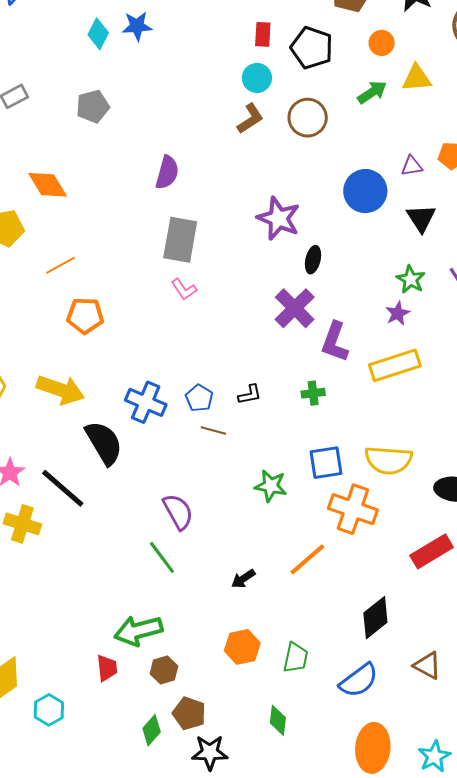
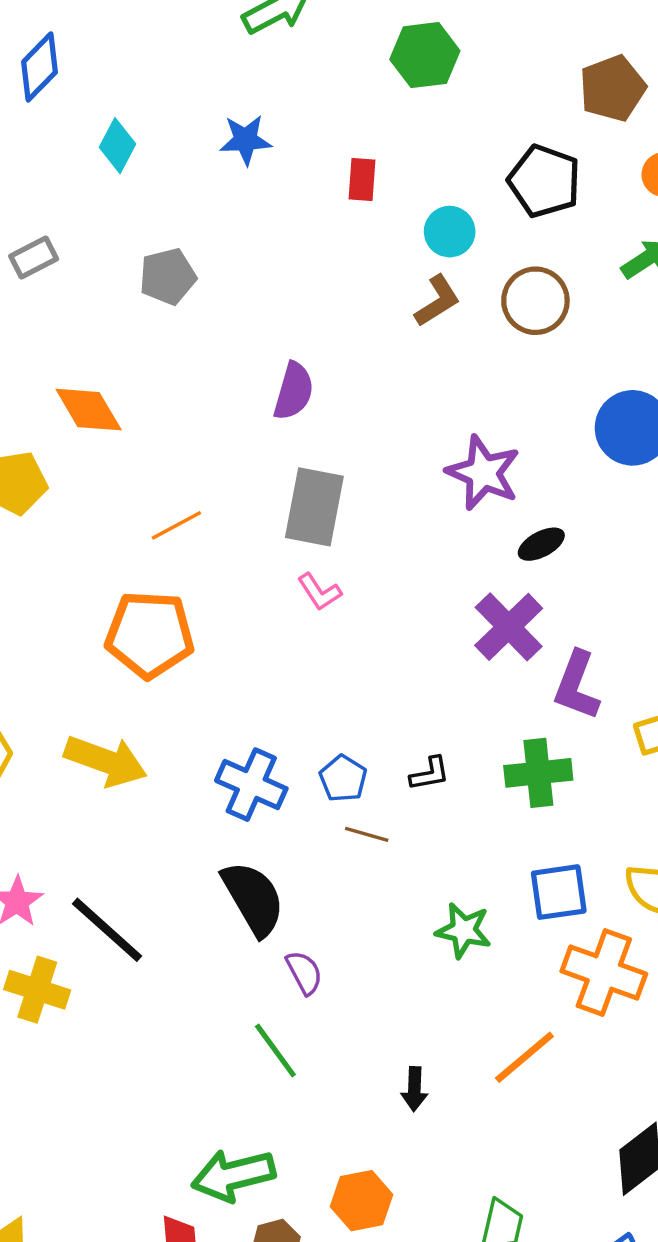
cyan diamond: (98, 34) -> (118, 146), moved
red rectangle: (263, 34) -> (362, 179), moved
black ellipse: (313, 260) -> (541, 544), turned 48
orange line: (61, 265) -> (176, 525), moved
orange pentagon: (85, 316) -> (150, 635), size x1.4
green cross: (313, 393) -> (538, 773), size x1.6
black semicircle: (104, 443) -> (253, 898), moved
purple semicircle: (178, 512) -> (304, 973), size x0.7
black arrow: (243, 579) -> (414, 1089), turned -55
orange hexagon: (242, 647) -> (362, 1201), moved

